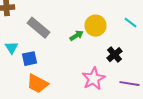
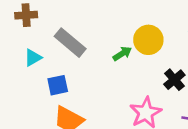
cyan triangle: (12, 48) -> (33, 58), moved, turned 32

